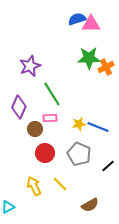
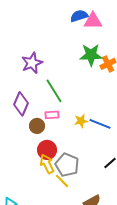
gray pentagon: (79, 154) -> (67, 165), moved
yellow arrow: (34, 186) -> (47, 164), moved

